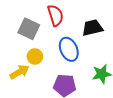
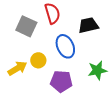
yellow circle: (35, 56) -> (38, 60), moved

